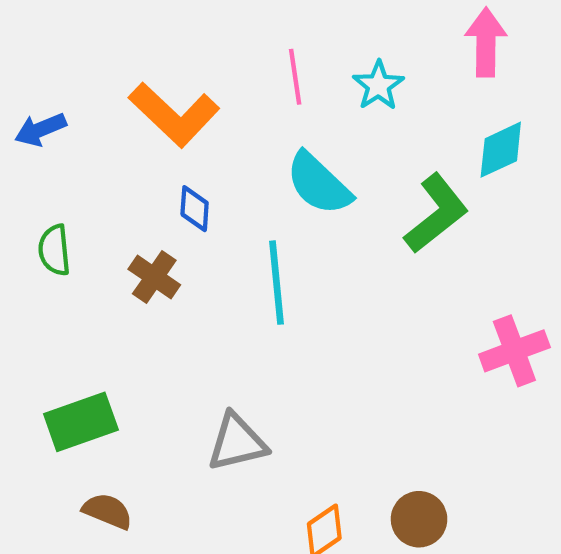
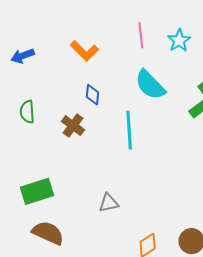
orange L-shape: (174, 115) -> (84, 51), size x0.7
gray triangle: (237, 442) -> (109, 203), size x0.7
brown semicircle: (108, 511) -> (48, 233), size x1.4

